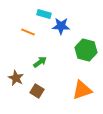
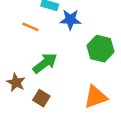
green arrow: (40, 62) -> (45, 63), size x1.5

